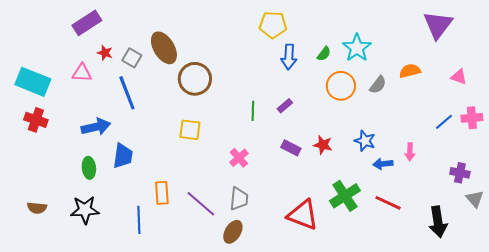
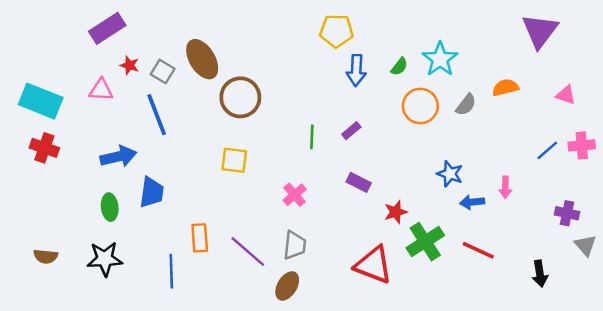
red star: (323, 145) -> (396, 212), moved, turned -30
black arrow: (438, 222) -> (540, 274), size x0.7

